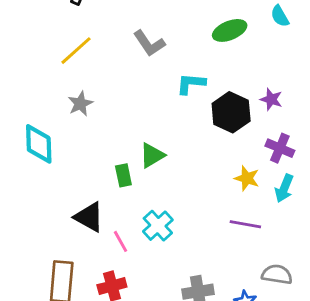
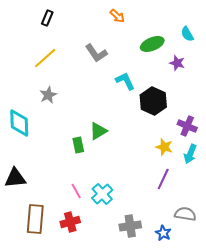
cyan L-shape: (191, 84) -> (125, 81), turned 60
purple star: (271, 99) -> (177, 63), moved
black triangle: (89, 217) -> (15, 178), moved, turned -35
purple line: (245, 224) -> (163, 179), turned -75
cyan cross: (158, 226) -> (102, 194), moved

